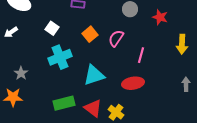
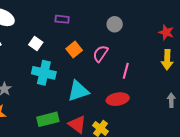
red star: (160, 17) -> (166, 32), moved
cyan cross: (60, 57) -> (44, 73), turned 35

